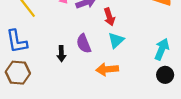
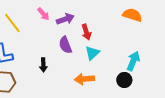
purple semicircle: (84, 44) -> (65, 45), moved
black circle: (165, 75) -> (124, 80), moved

